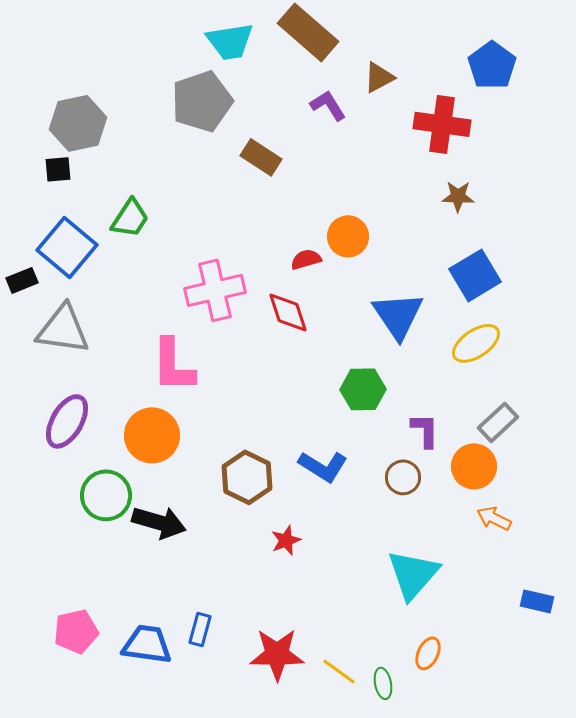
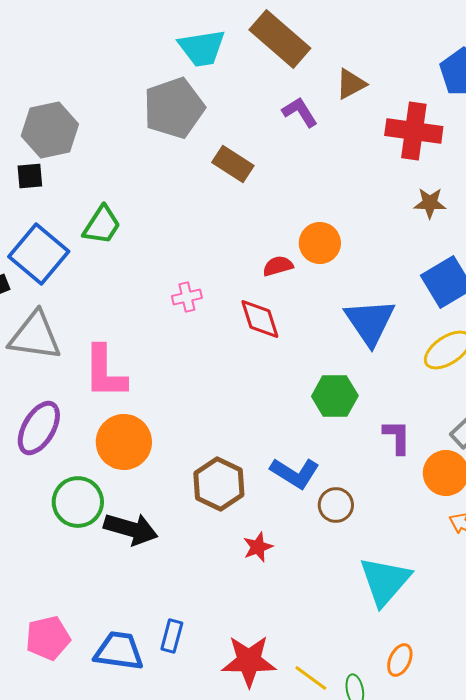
pink cross: (215, 290) -> (187, 297), size x0.5
pink L-shape: (173, 365) -> (105, 372), moved
brown circle: (403, 477) -> (336, 505), moved

